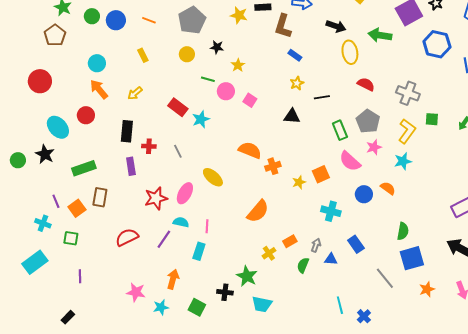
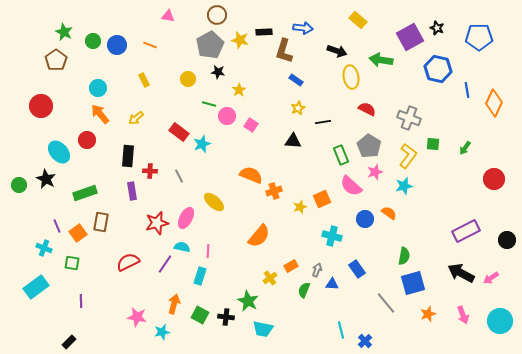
gray pentagon: (192, 20) -> (210, 45), moved
green square: (197, 307) -> (200, 315), moved

